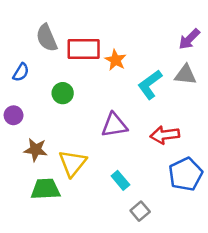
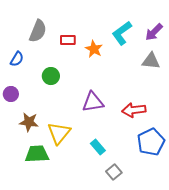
gray semicircle: (47, 38) -> (38, 31), turned -135
red rectangle: (84, 49) -> (68, 40), size x0.6
cyan L-shape: (150, 85) -> (122, 33), moved

